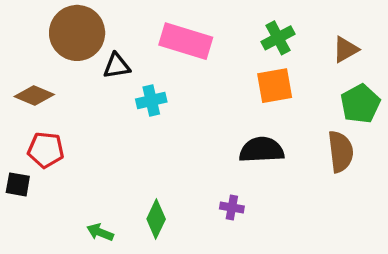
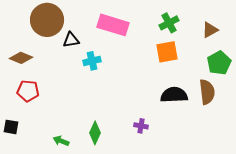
black semicircle: (262, 150) -> (174, 95), moved
black square: (18, 184) -> (11, 127), moved

